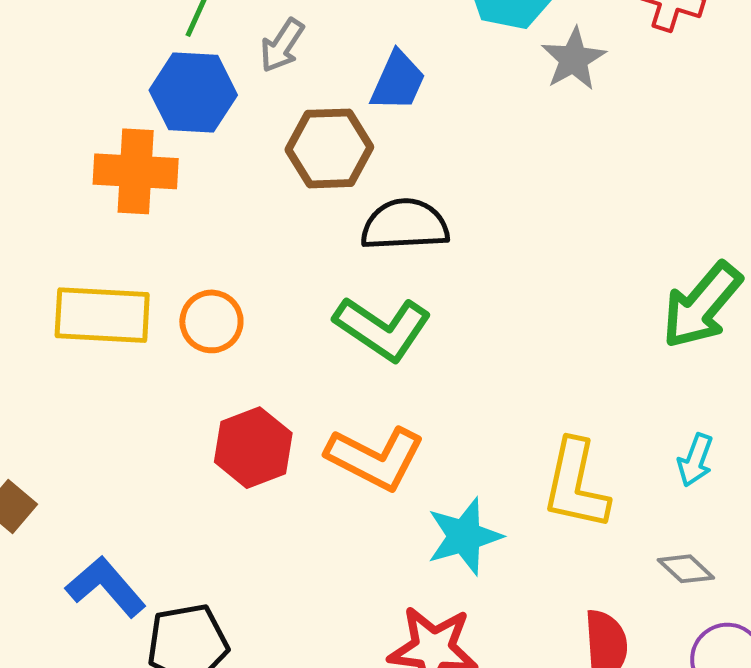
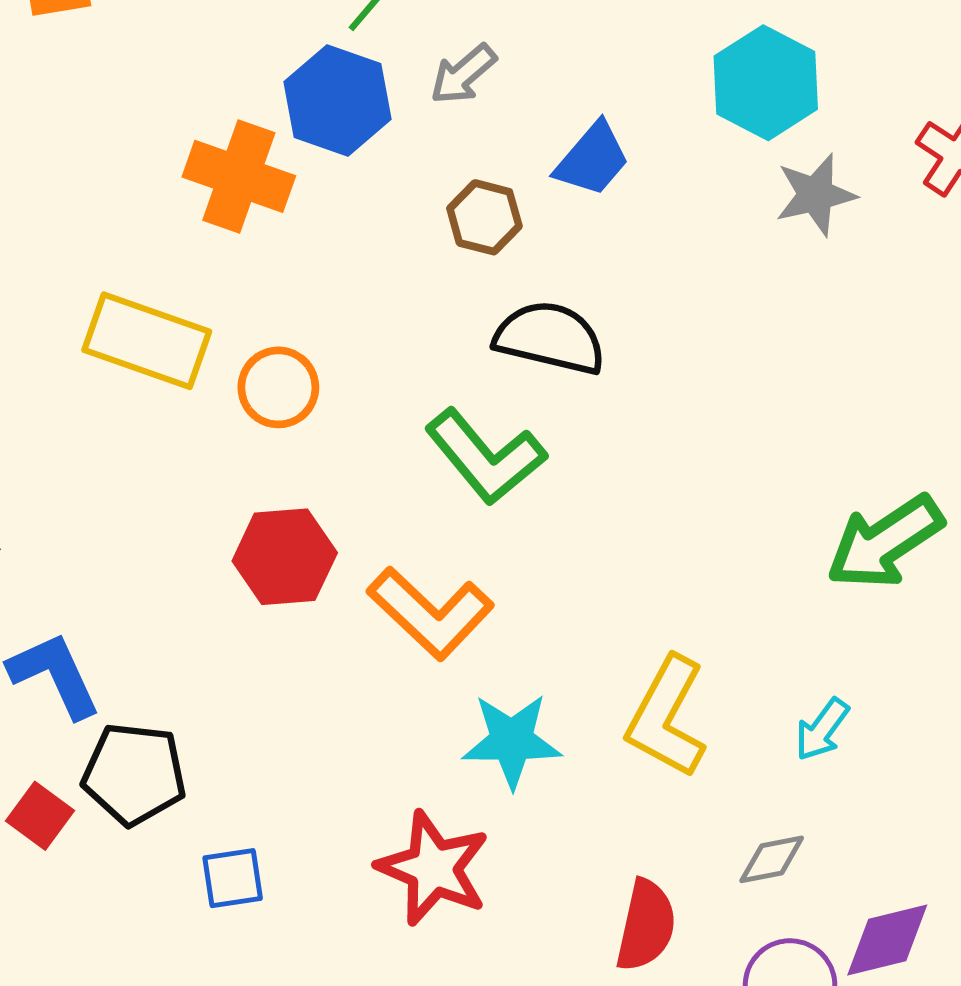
brown hexagon: (329, 148) -> (484, 217), size x0.7
gray diamond: (686, 569) -> (772, 859), turned -70

